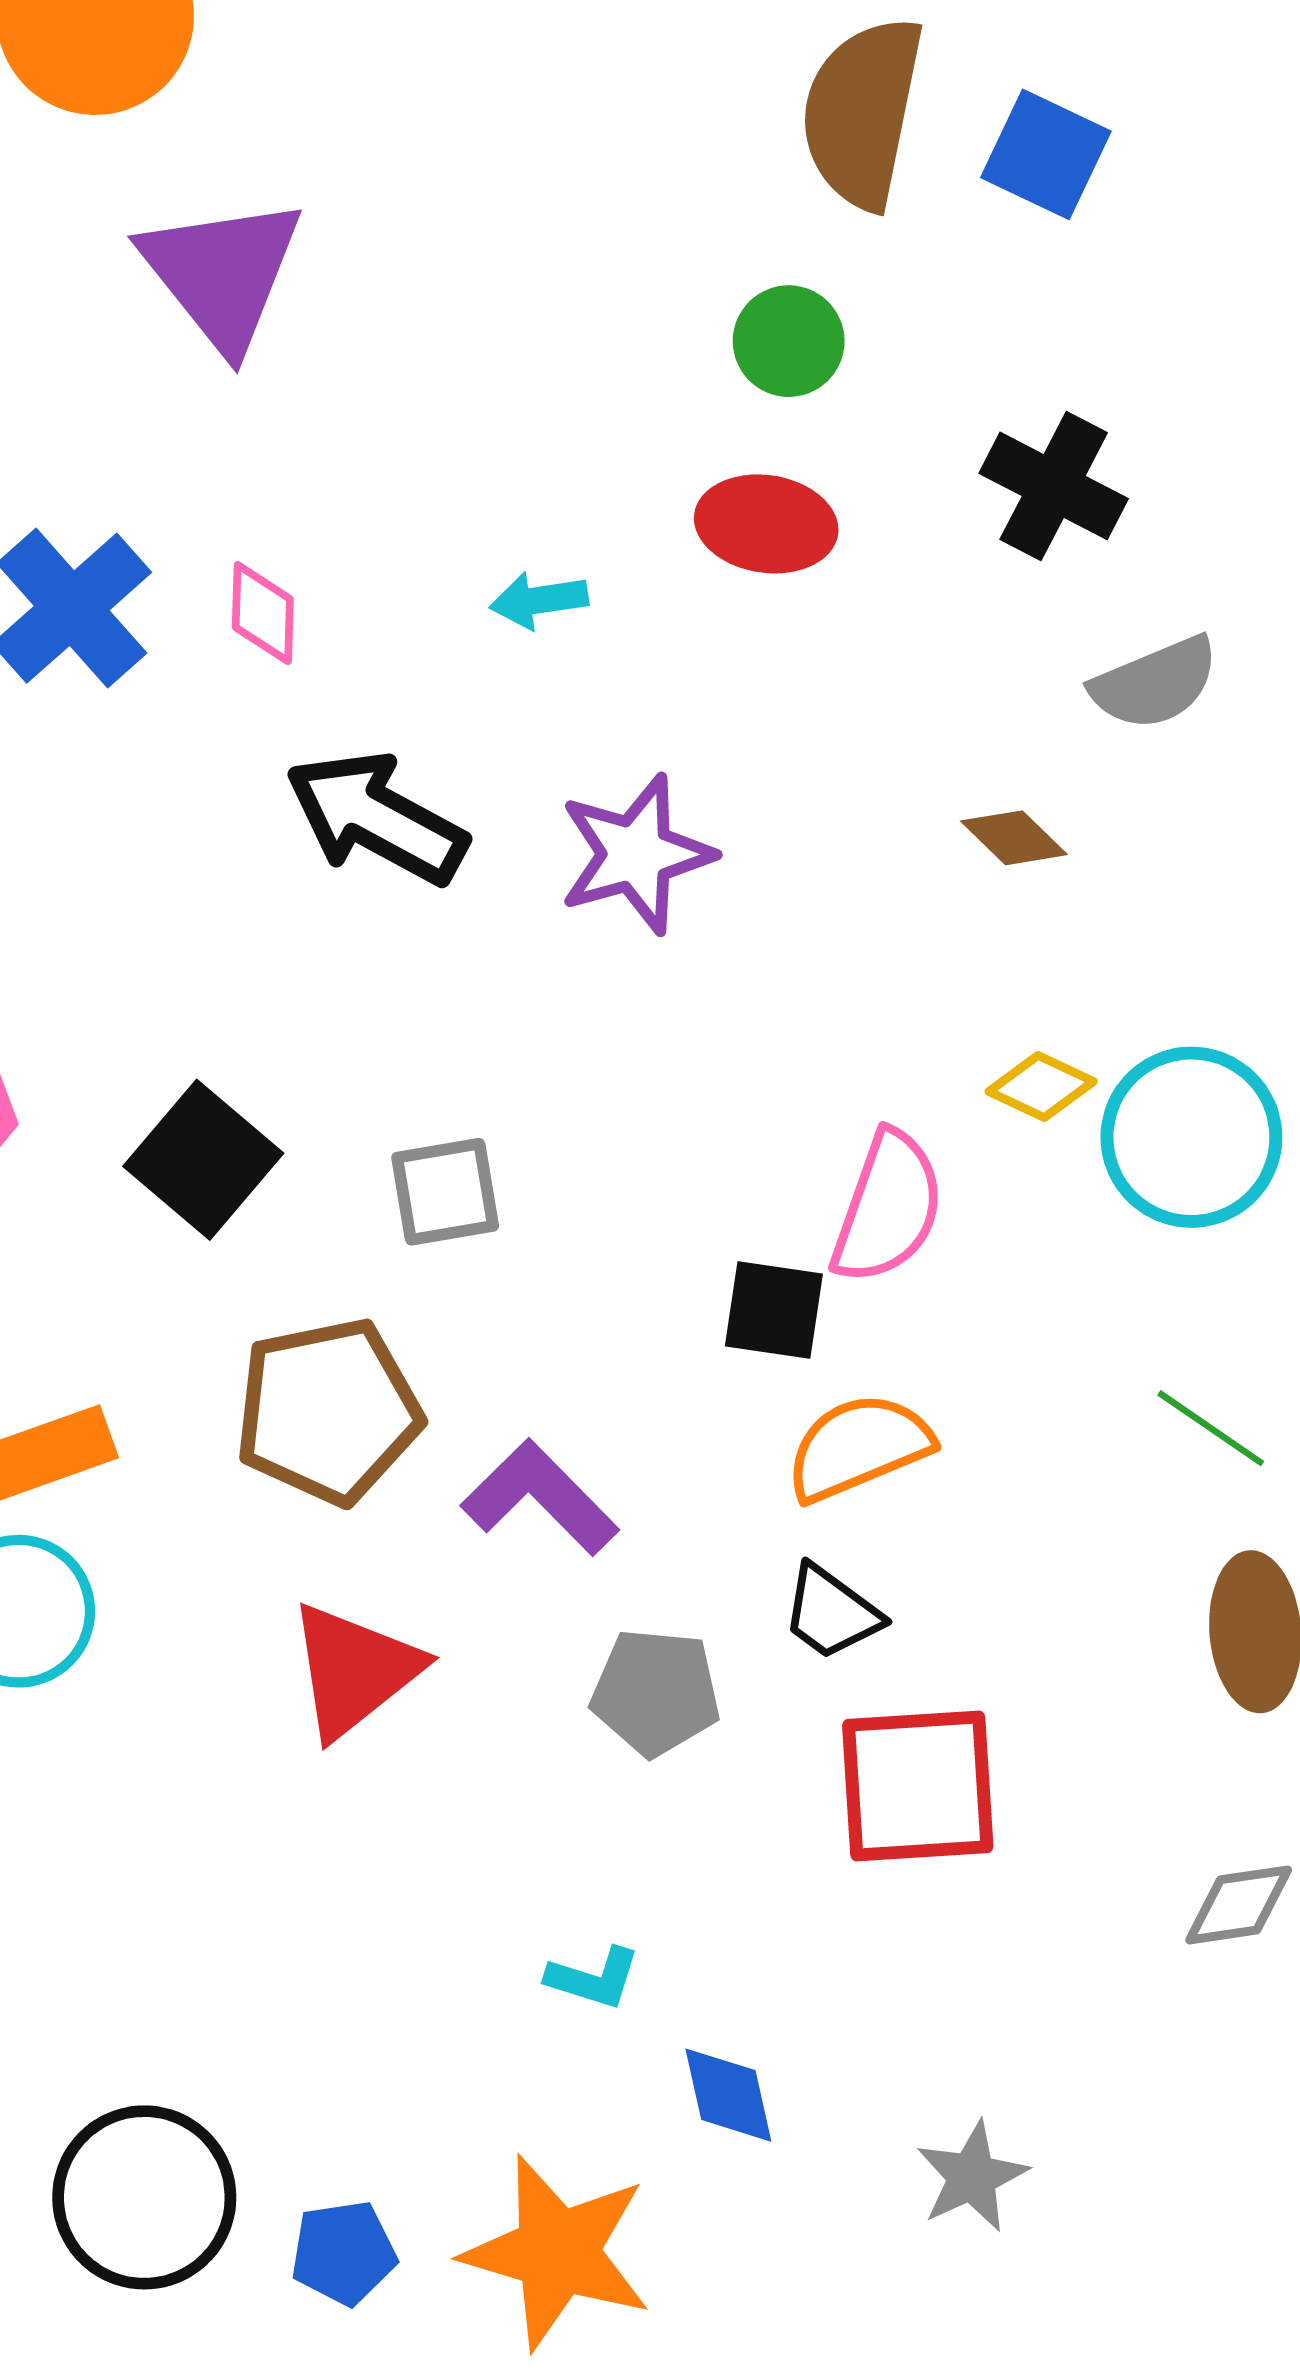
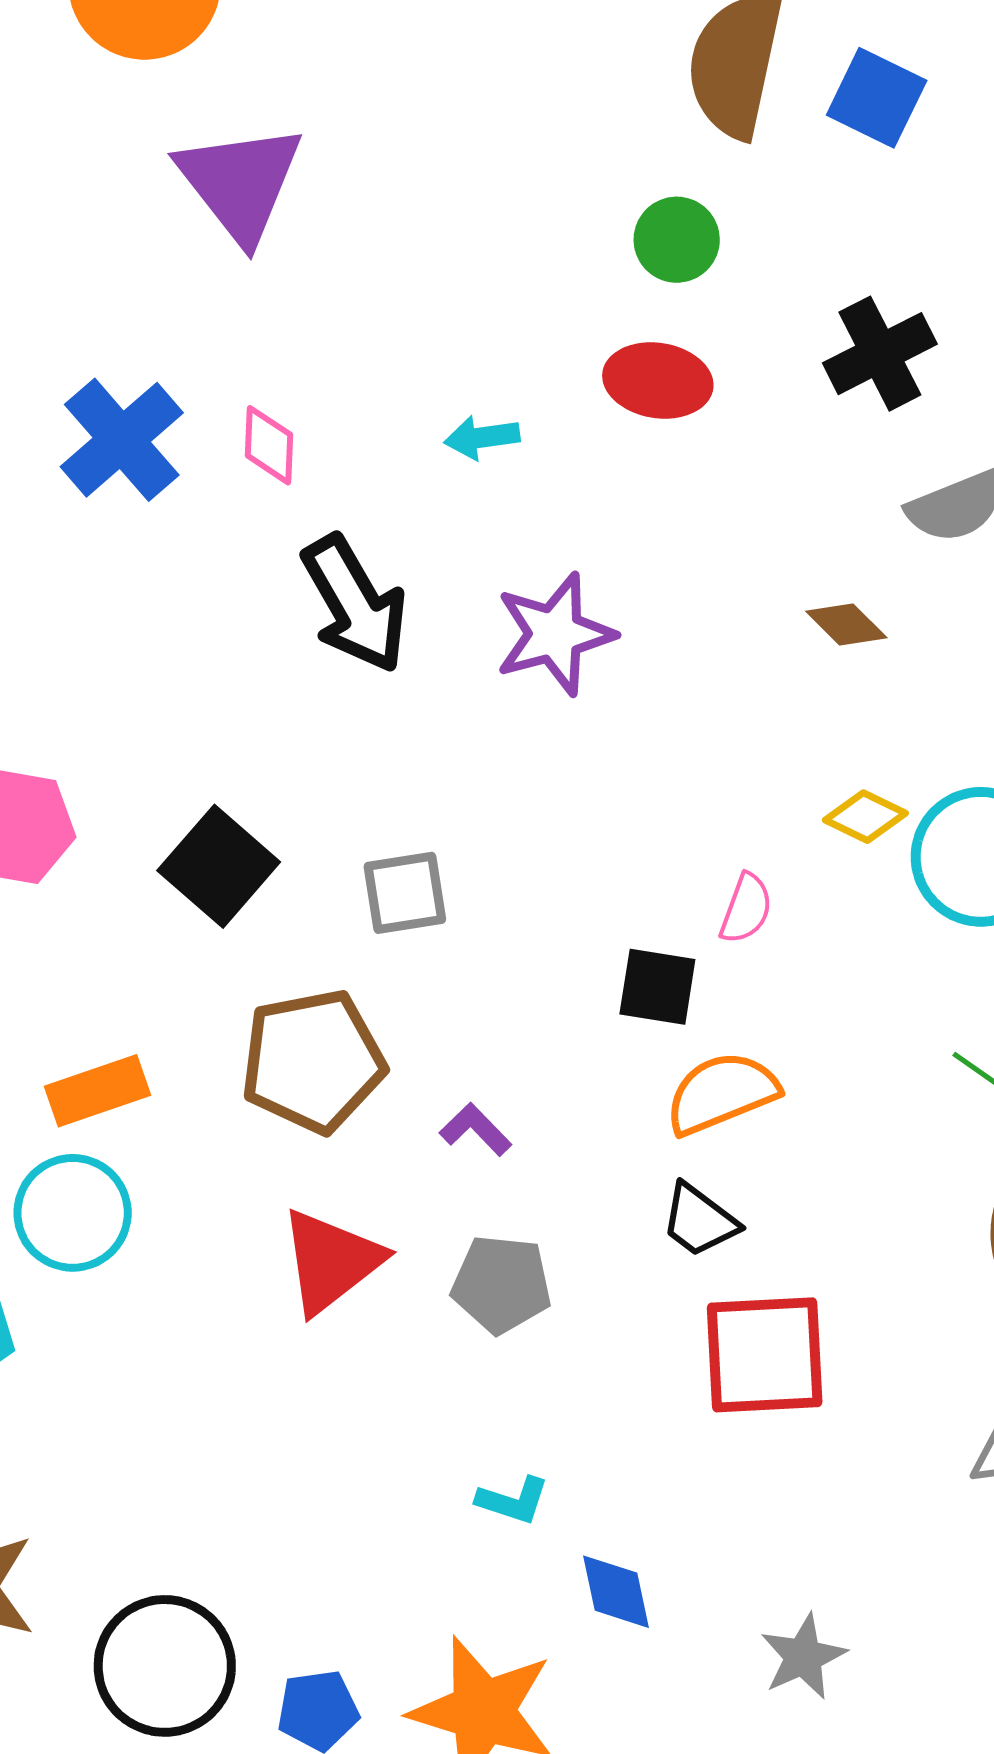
black cross: (1054, 486) -> (880, 354), turned 35
black arrow: (376, 818) -> (355, 604), turned -149
pink semicircle: (888, 1208) -> (746, 909), size x0.6
purple L-shape: (540, 1498) -> (476, 1130), size x0.6
gray pentagon: (656, 1692) -> (502, 1284), moved

